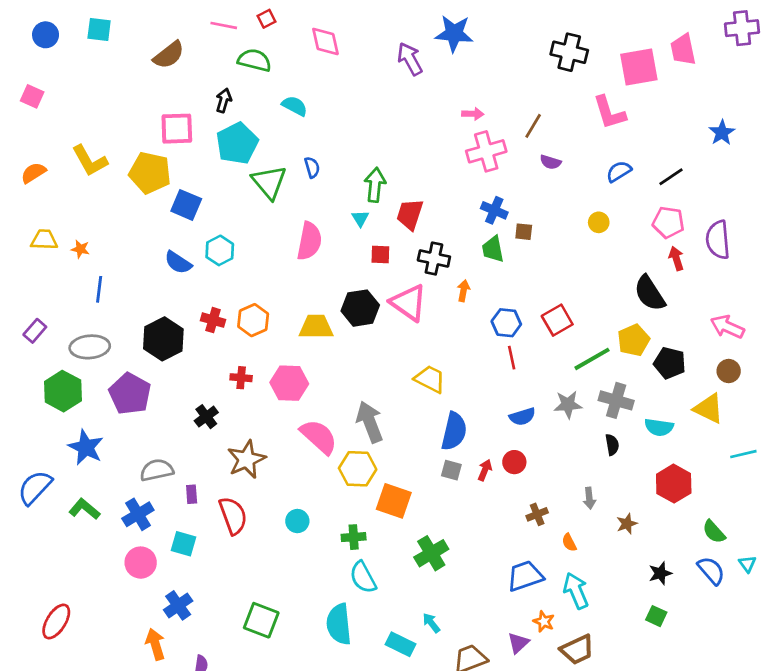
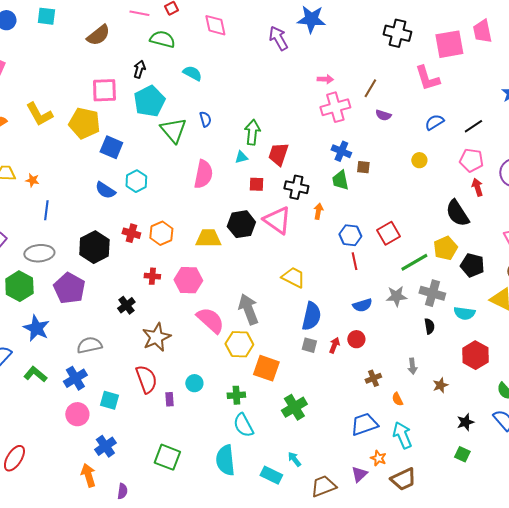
cyan triangle: (360, 218) -> (241, 157), turned 48
purple rectangle: (192, 494) -> (169, 399), moved

